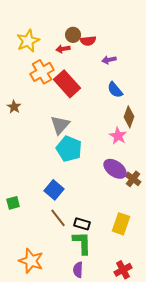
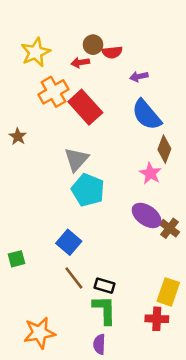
blue semicircle: (115, 90) -> (147, 115), size x1.5
yellow rectangle: (121, 224) -> (168, 292), moved
orange star: (31, 261) -> (39, 333), turned -30
red cross: (123, 270) -> (157, 319), moved, turned 30

